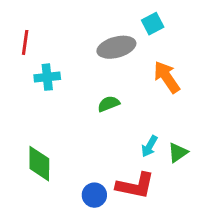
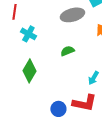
cyan cross: (47, 77) -> (28, 34), turned 35
green diamond: (39, 164) -> (29, 71), moved, turned 30

